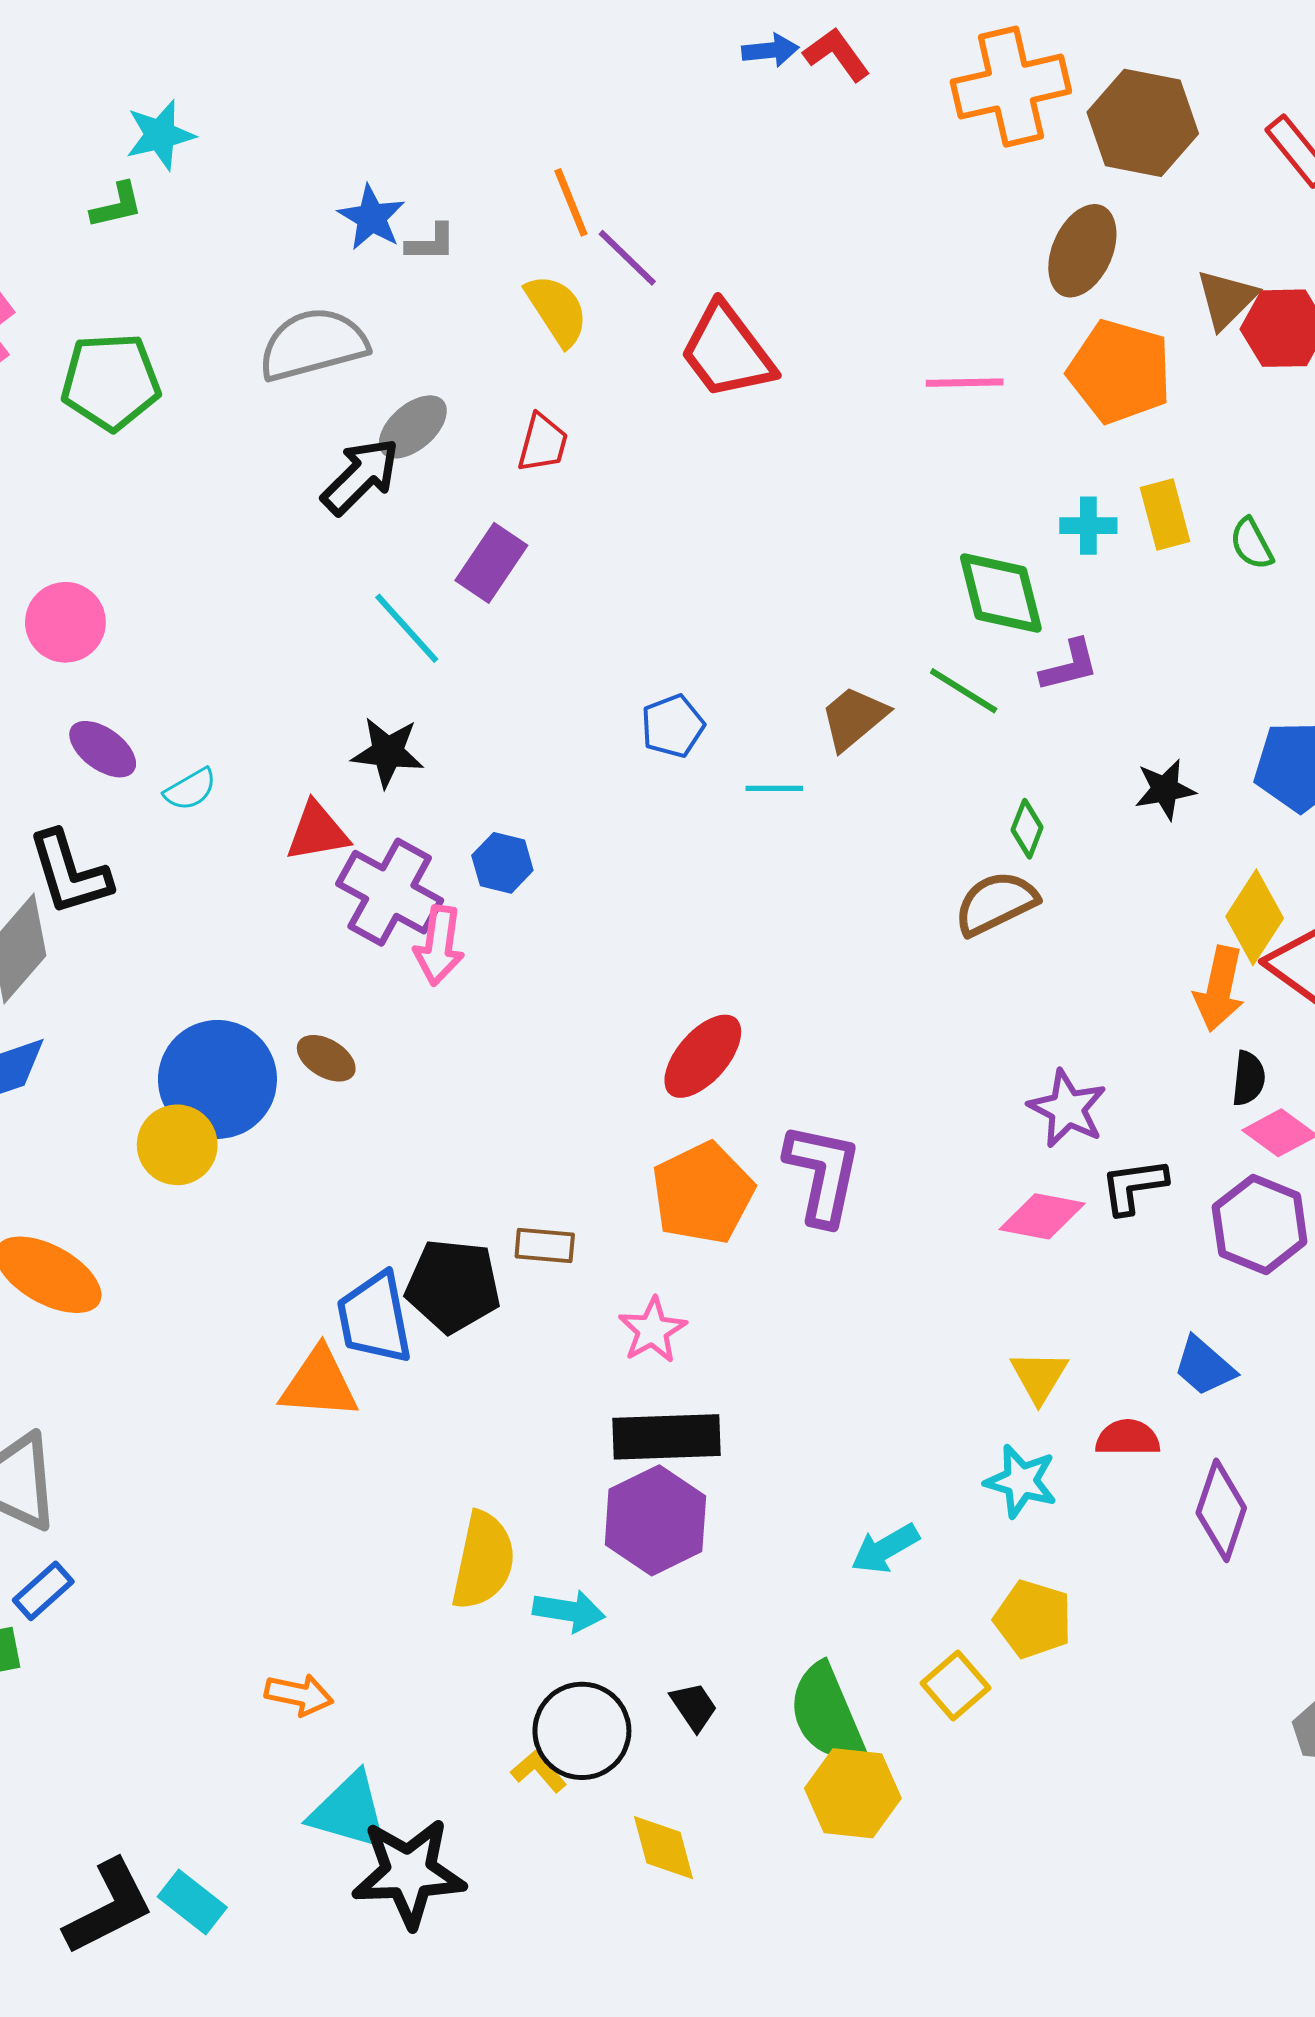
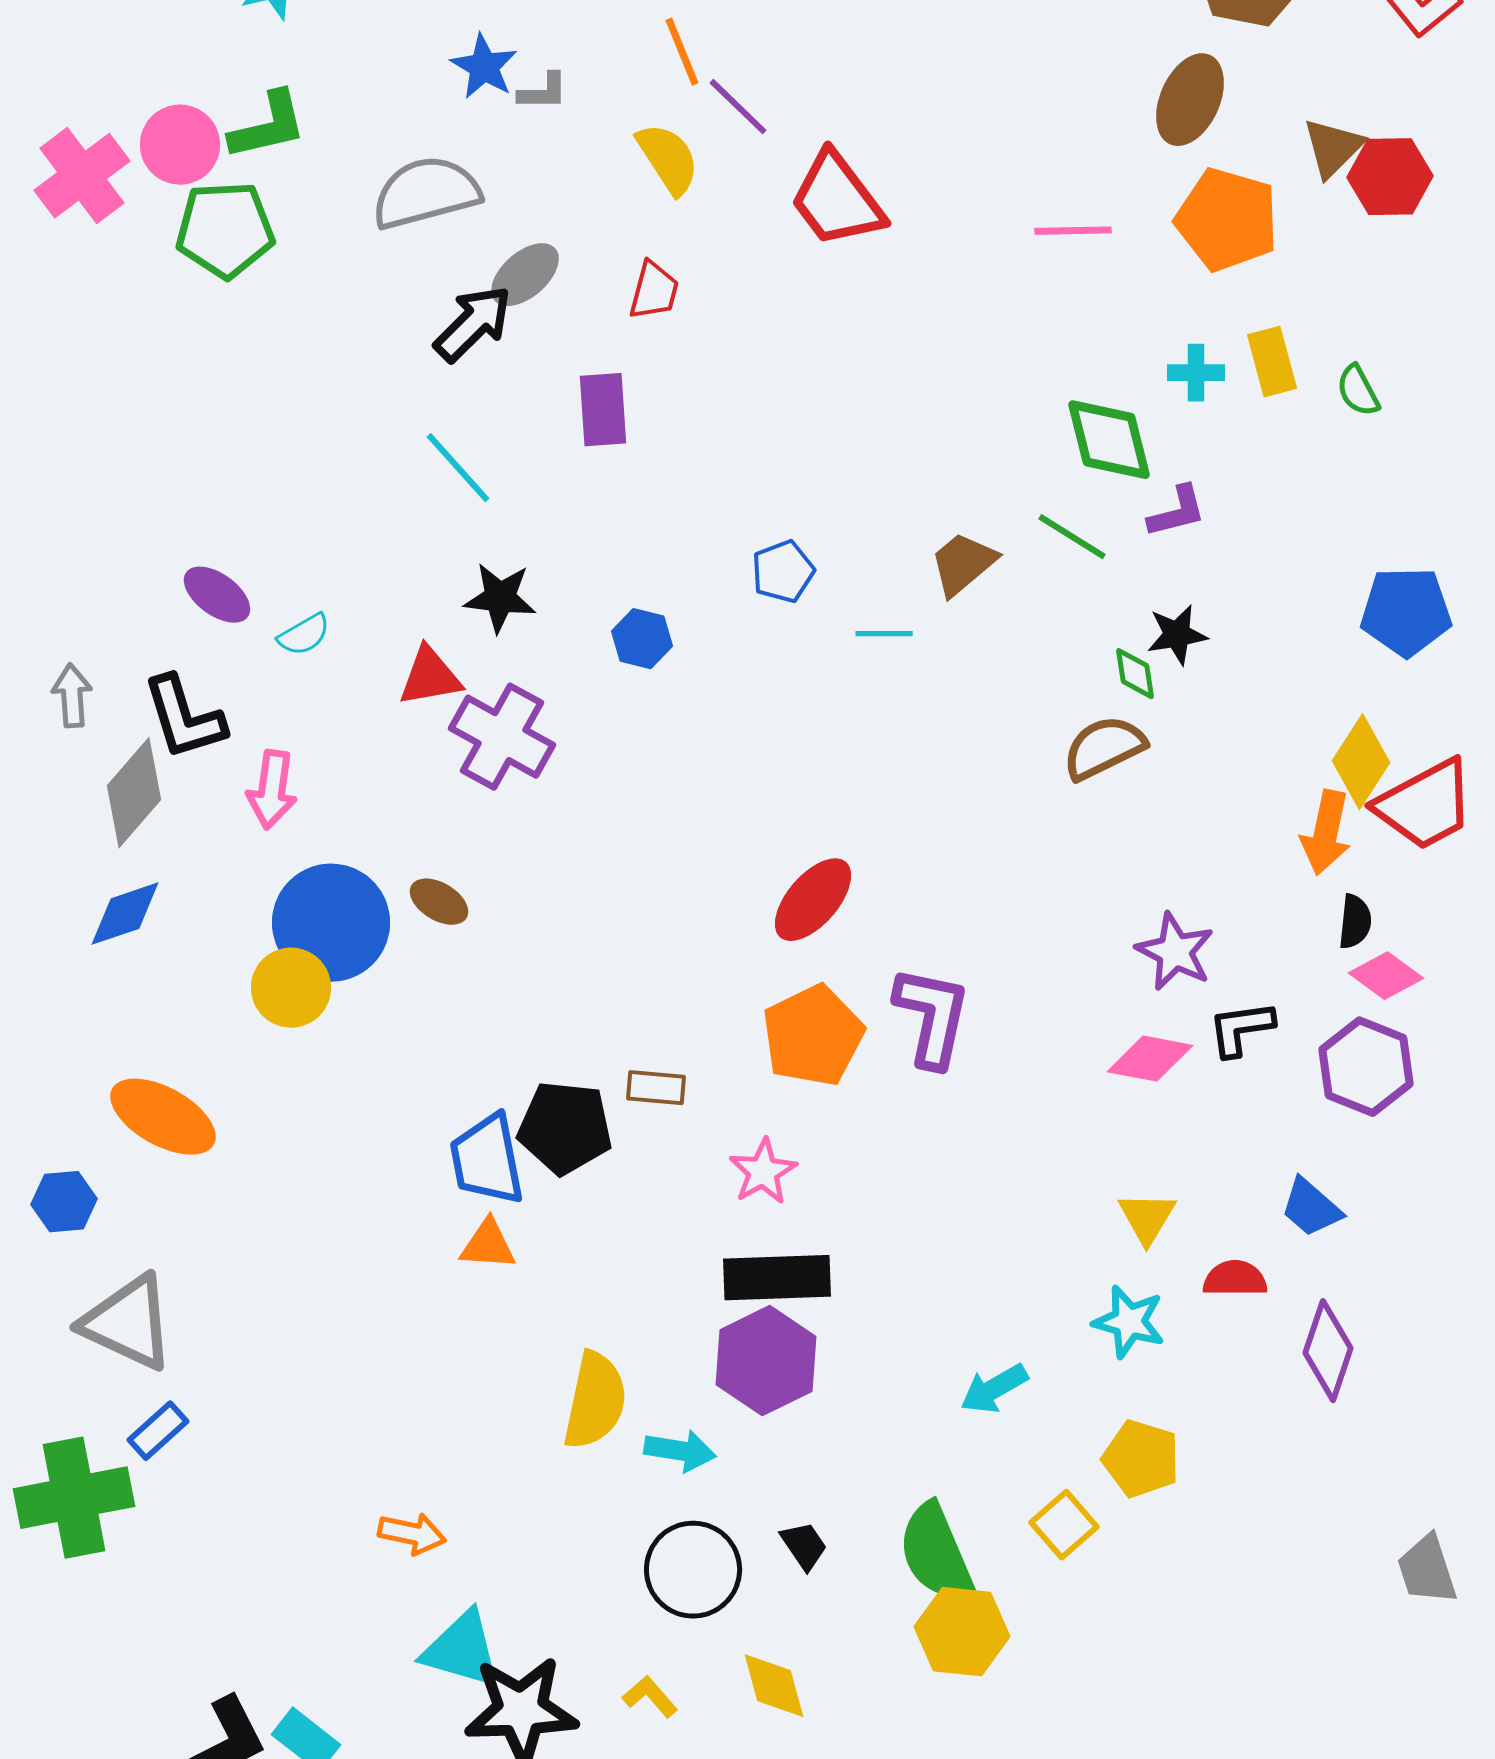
green L-shape: (117, 205) -> (268, 126), moved, size x1.5
purple rectangle: (491, 563) -> (603, 410), turned -38
pink circle: (65, 622) -> (180, 145), moved
cyan line: (407, 628) -> (458, 468), moved
black star: (1165, 789) -> (1177, 635), moved
green diamond: (1027, 829) -> (1135, 674), turned -30
blue hexagon: (502, 863) -> (642, 639), moved
pink arrow: (439, 945) -> (272, 790), moved
orange triangle: (319, 1383) -> (488, 1245), moved, size x0.7
yellow L-shape: (539, 1771) -> (650, 1697), moved

